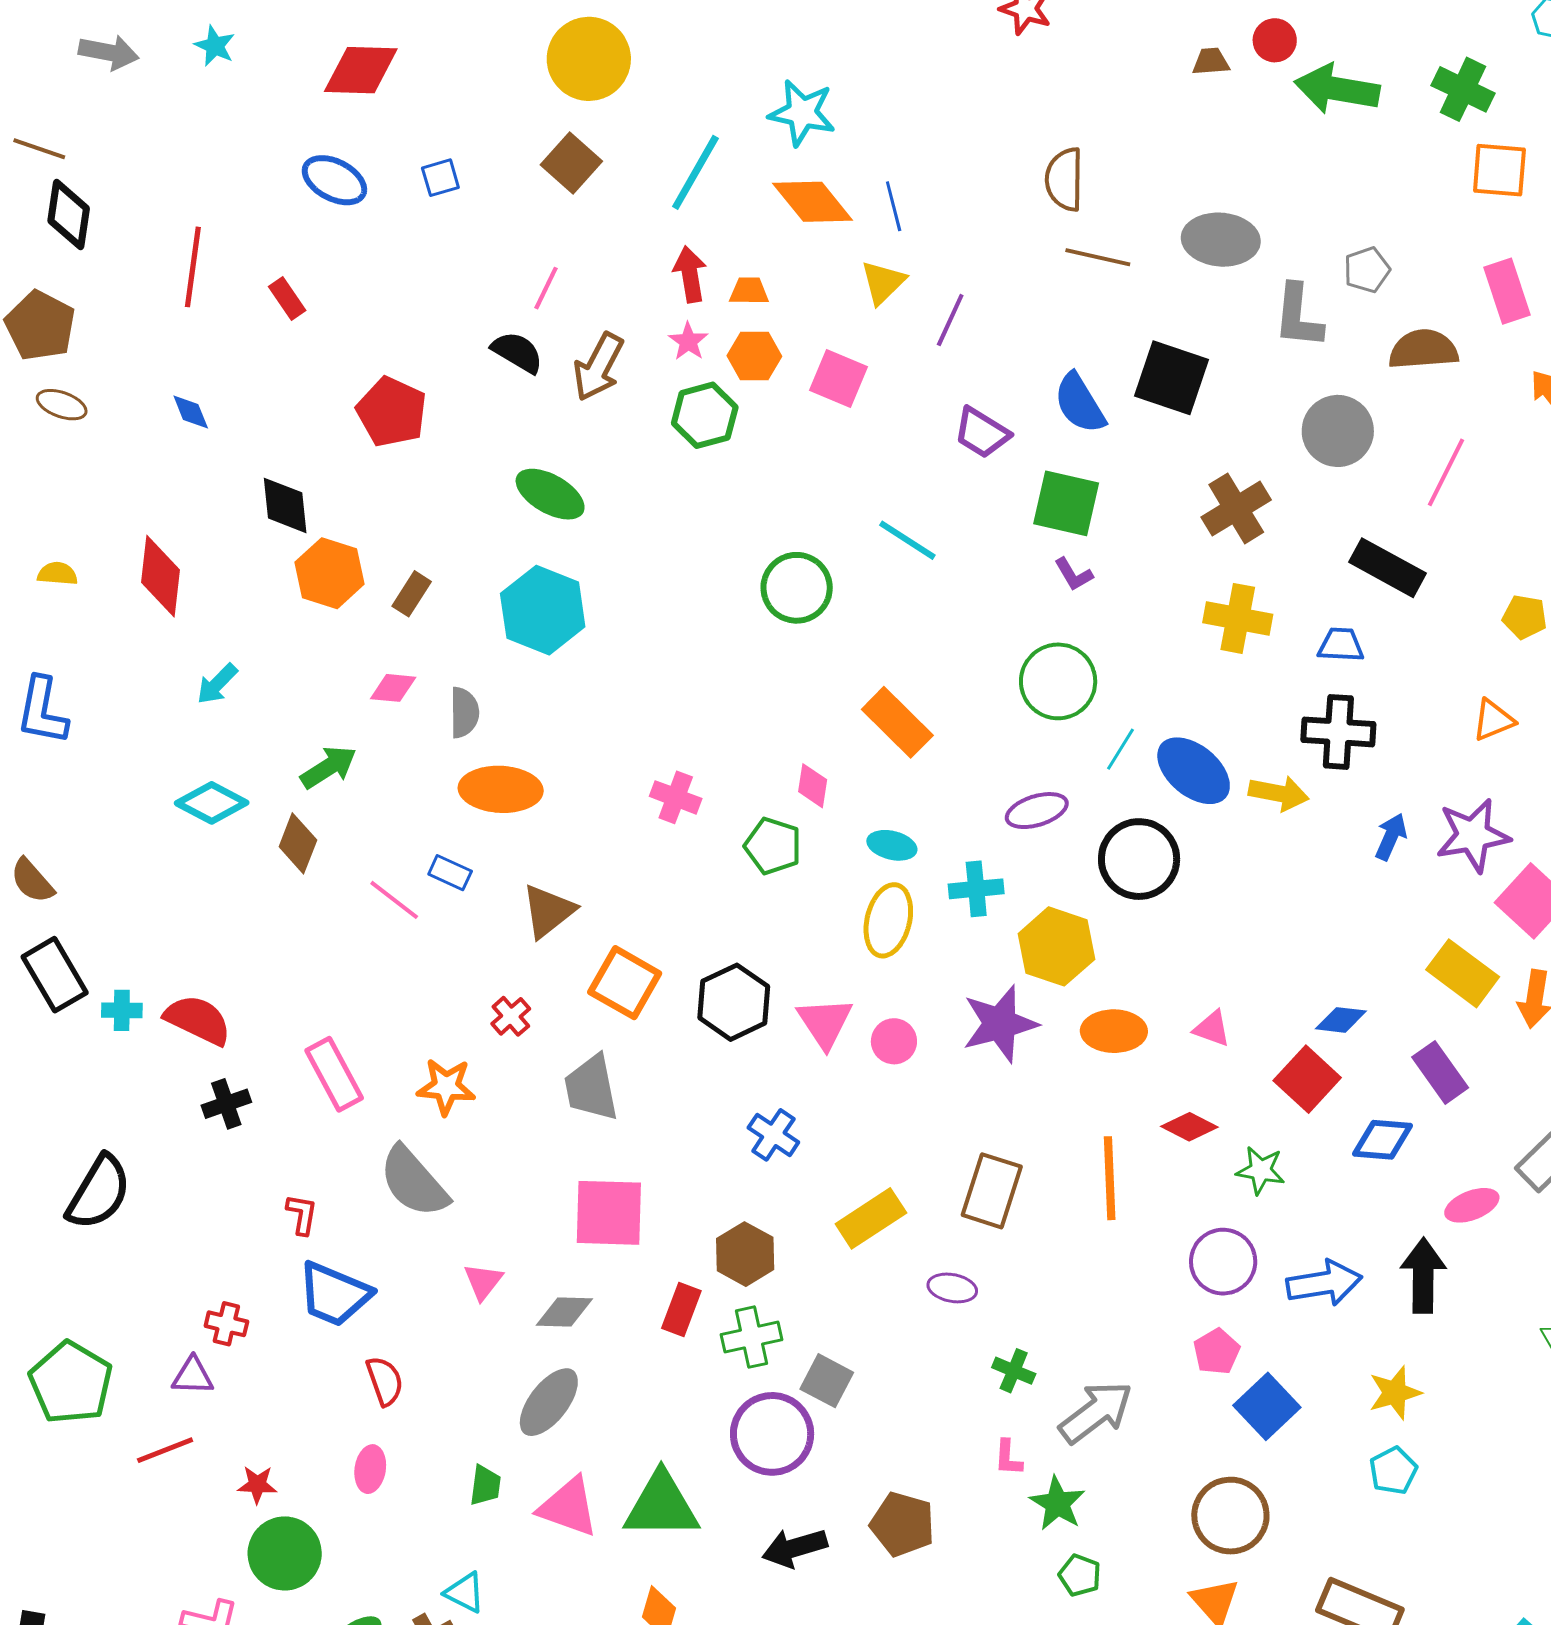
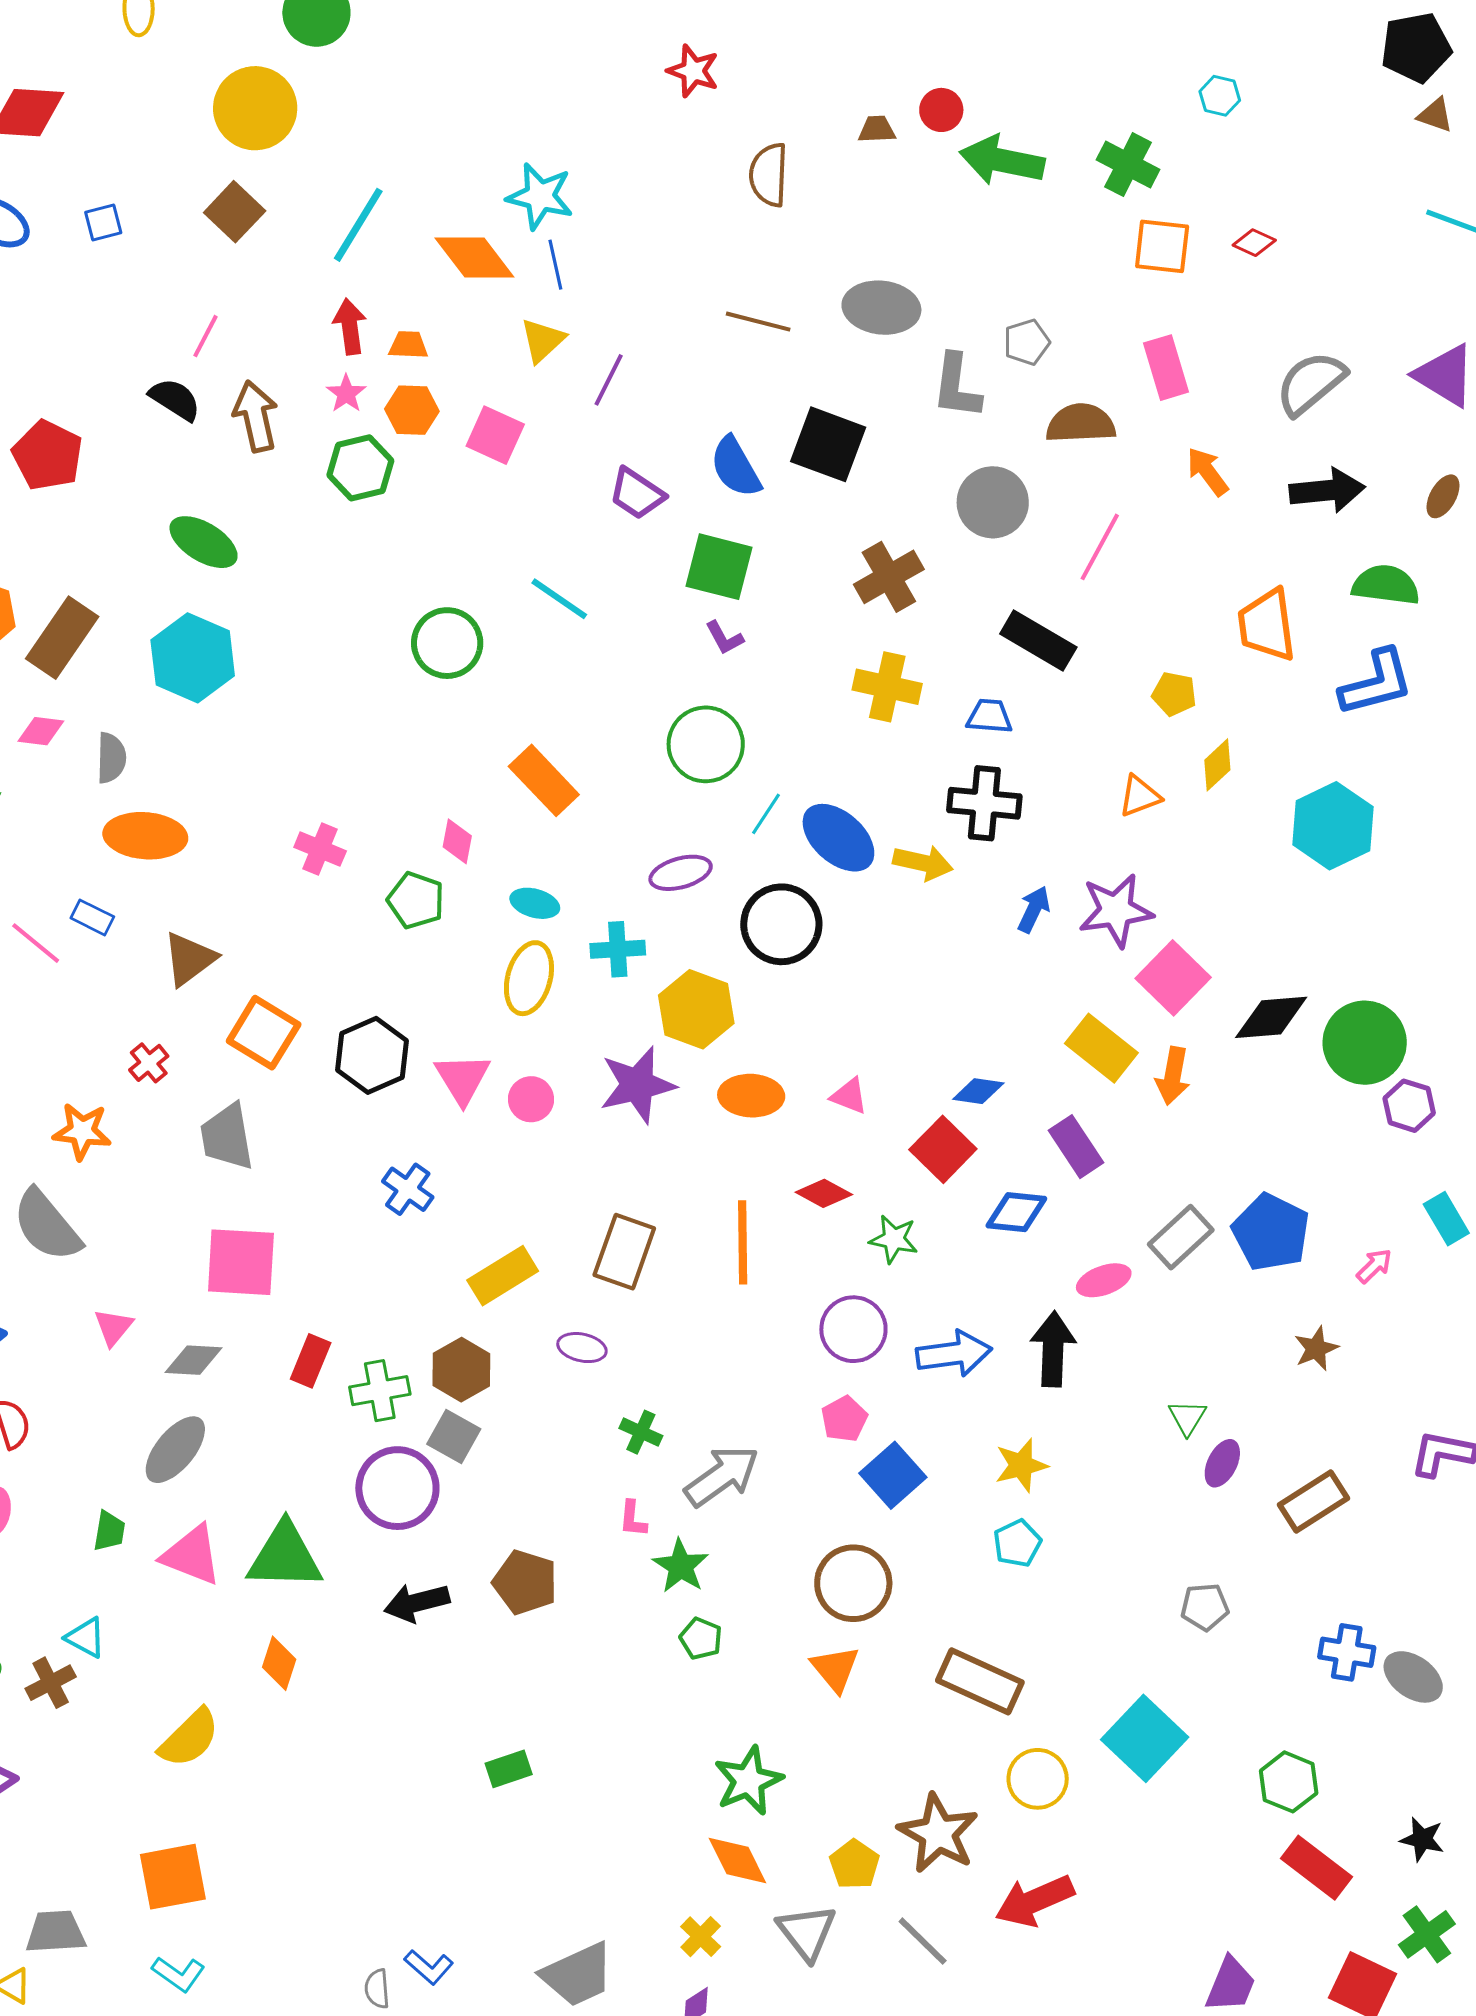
cyan star: (802, 113) -> (540, 196), moved
brown semicircle: (1064, 179) -> (769, 175), moved
brown arrow: (598, 367) -> (256, 416), turned 138
brown rectangle: (412, 594) -> (62, 638), size x1.8
brown hexagon: (745, 1254) -> (461, 1370), moved

